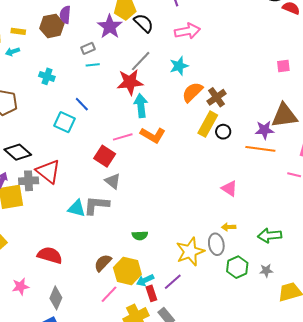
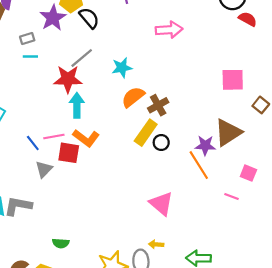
pink arrow: (187, 31) -> (169, 30), moved
pink square: (283, 66) -> (233, 80), size x1.6
blue line: (82, 104) -> (33, 143), moved
brown triangle: (284, 116) -> (228, 132), turned -32
orange line: (260, 149) -> (199, 165), turned 44
red square: (105, 156) -> (69, 153), moved, turned -30
gray triangle: (113, 181) -> (44, 169), moved, turned 30
pink triangle: (229, 188) -> (161, 203), size x1.4

